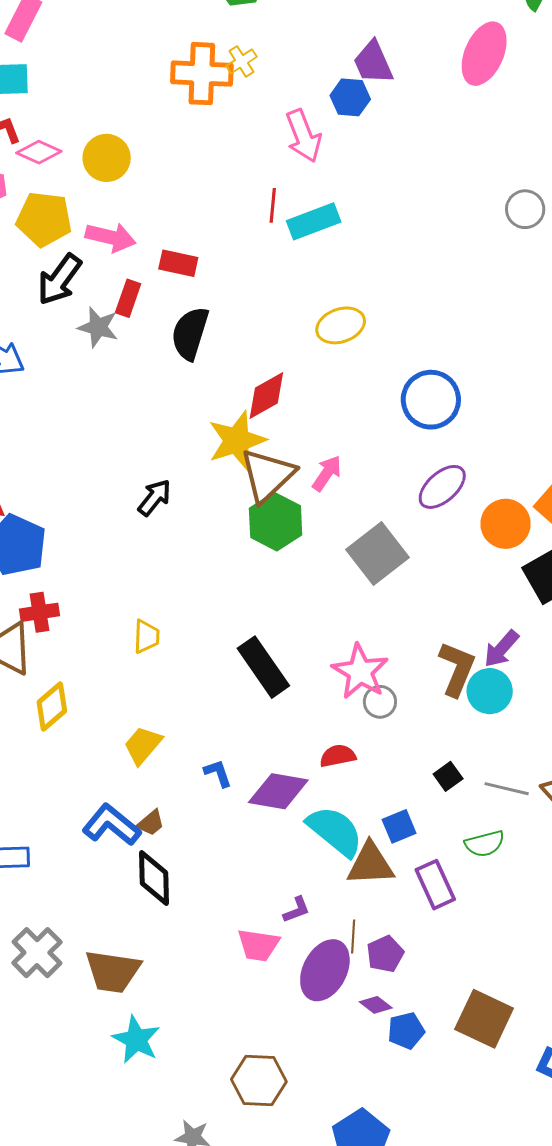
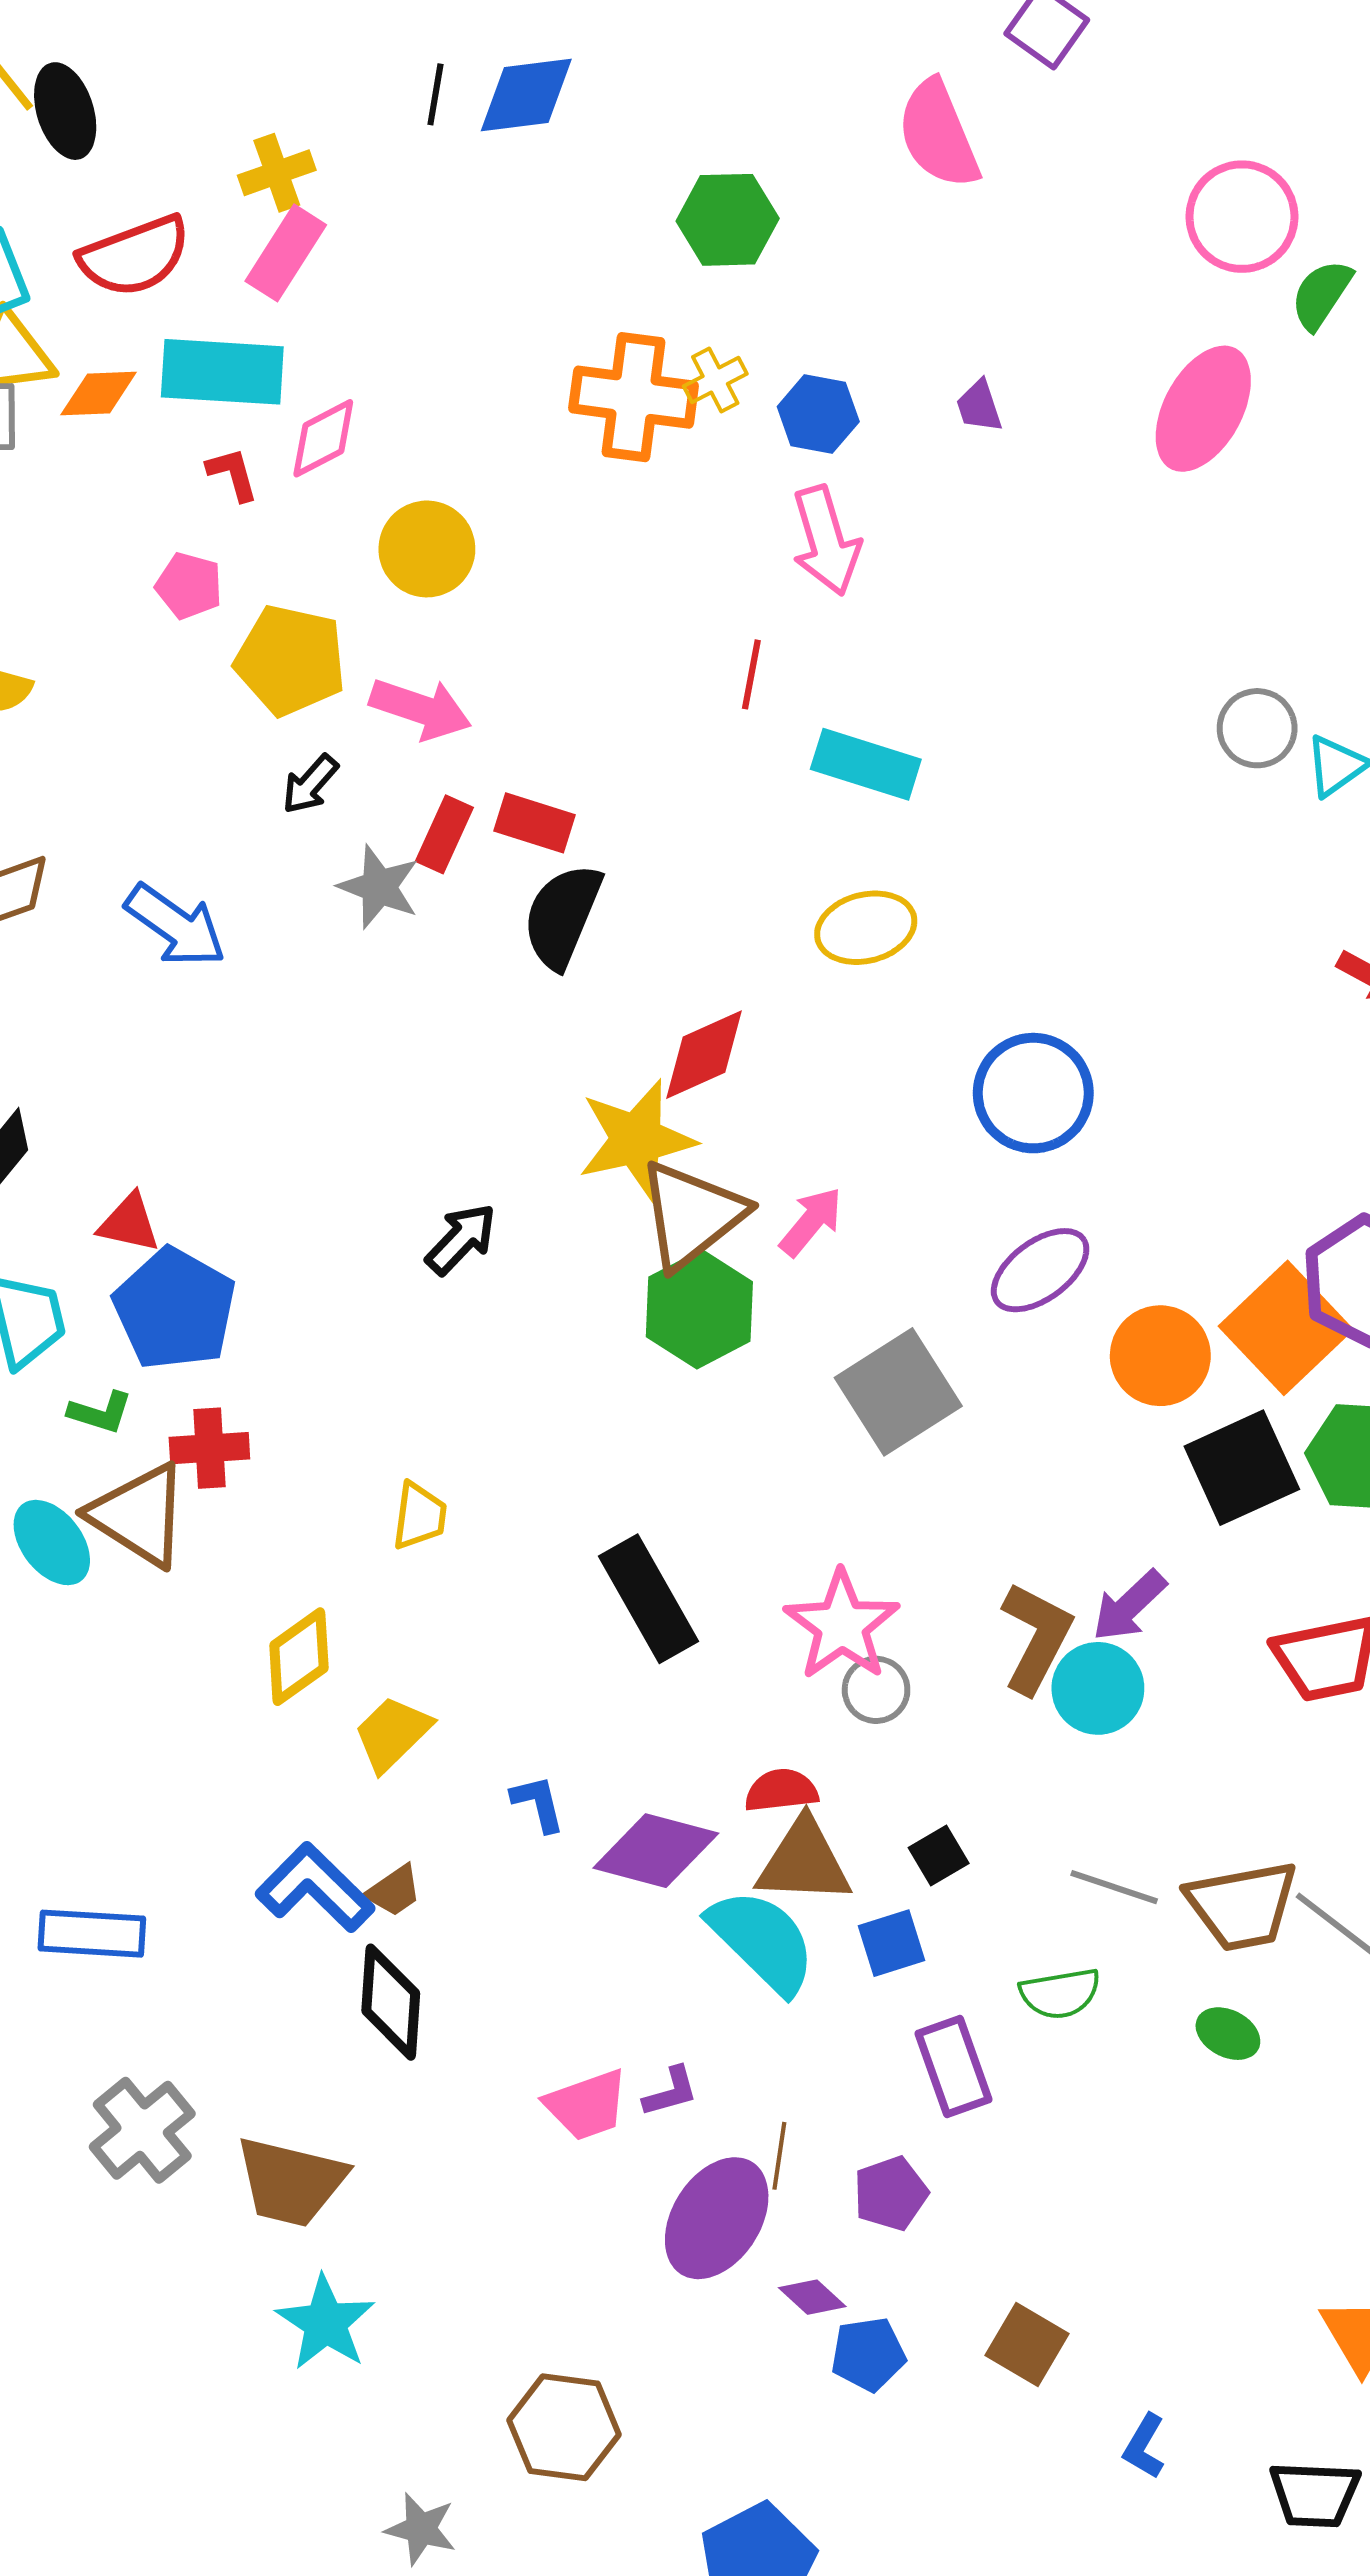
purple trapezoid: (373, 62) -> (979, 406), size x0.6
blue hexagon: (350, 97) -> (818, 414), moved
pink diamond: (39, 152) -> (323, 438), moved, turned -57
cyan rectangle: (314, 221) -> (866, 764), moved, turned 33
red rectangle: (178, 263) -> (534, 823), moved
black arrow: (59, 279) -> (310, 784), size x0.6
yellow diamond: (52, 707) -> (299, 1657), moved
black square: (448, 776) -> (939, 1856), moved
brown triangle: (370, 864) -> (804, 1862), moved
pink trapezoid: (258, 945) -> (587, 2105), moved, turned -33
purple pentagon: (385, 954) -> (891, 2193), moved
brown square: (484, 1019) -> (1027, 2344), size x0.7

